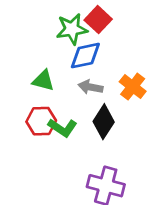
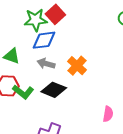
black diamond: (104, 122) -> (54, 90), turned 75

